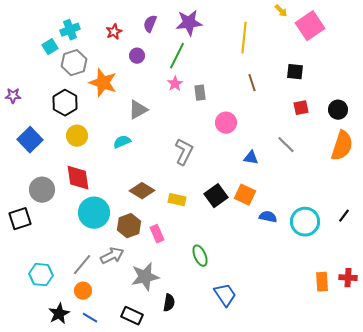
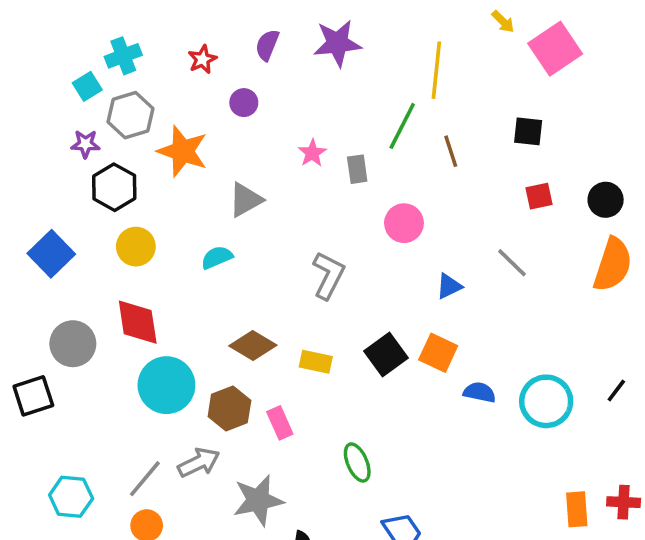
green line: (177, 56) -> (402, 126), moved
purple star: (13, 96) -> (85, 144), moved
blue triangle: (251, 158) -> (449, 286), turned -35

